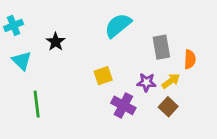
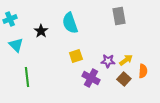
cyan semicircle: (118, 25) -> (70, 23), moved, turned -70
gray rectangle: (161, 47) -> (119, 16), moved
orange semicircle: (190, 59) -> (143, 71), moved

